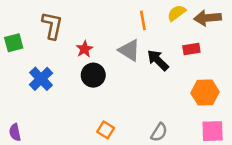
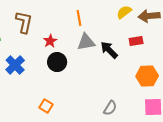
orange line: (143, 20) -> (79, 18), moved
gray triangle: (129, 50) -> (86, 42), turned -42
orange square: (106, 130) -> (46, 106), moved

